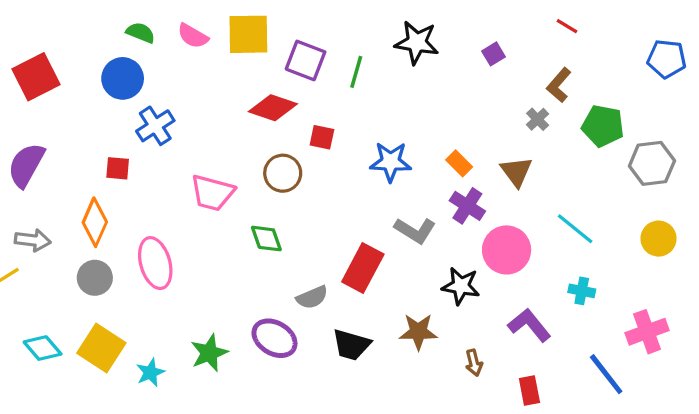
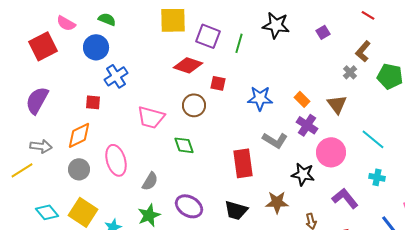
pink semicircle: (193, 36) -> (66, 23), moved
orange diamond: (95, 222) -> (79, 135), turned 40
red rectangle: (363, 268) -> (243, 163), turned -36
gray semicircle: (312, 297) -> (150, 181), moved, turned -36

